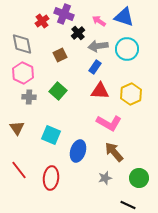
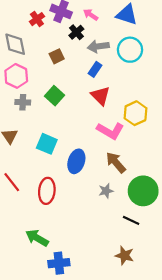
pink arrow: (99, 21) -> (91, 15), moved
red triangle: (100, 91) -> (100, 96), turned 42
yellow hexagon: (131, 94) -> (135, 113), moved
green circle: (139, 178) -> (143, 191), size x1.4

